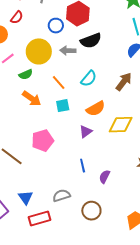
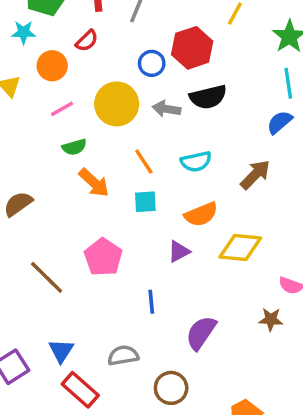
green semicircle: (26, 74) -> (74, 147), moved
cyan semicircle: (89, 79) -> (196, 162), turned 30
pink pentagon: (43, 140) -> (103, 257), turned -30
blue line: (83, 166) -> (151, 302), moved
purple semicircle: (105, 177) -> (201, 333), size x1.5
red rectangle: (39, 218) -> (80, 390), turned 50

